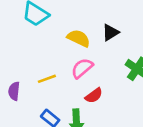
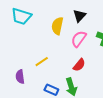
yellow semicircle: (79, 38) -> (57, 26), turned -90
pink semicircle: (82, 68) -> (79, 39), moved

